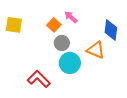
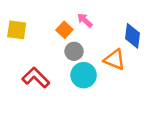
red L-shape: (39, 79) -> (36, 78), moved

